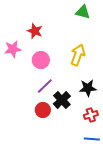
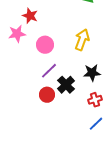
red star: (35, 31) -> (30, 16), moved
blue line: (92, 139) -> (96, 124), turned -49

